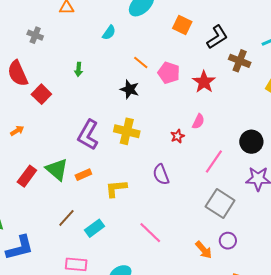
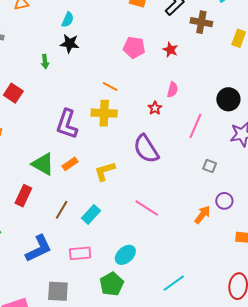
orange line: (141, 62) -> (110, 87), moved
red star: (204, 82) -> (170, 50), size x0.7
black star: (130, 89) -> (70, 44), moved
purple semicircle: (161, 175) -> (146, 149), size x1.4
red rectangle: (27, 176) -> (23, 196), moved
gray square: (220, 203) -> (210, 166), size x0.5
blue L-shape: (20, 248) -> (39, 249), moved
orange arrow: (204, 250) -> (202, 215), turned -90

